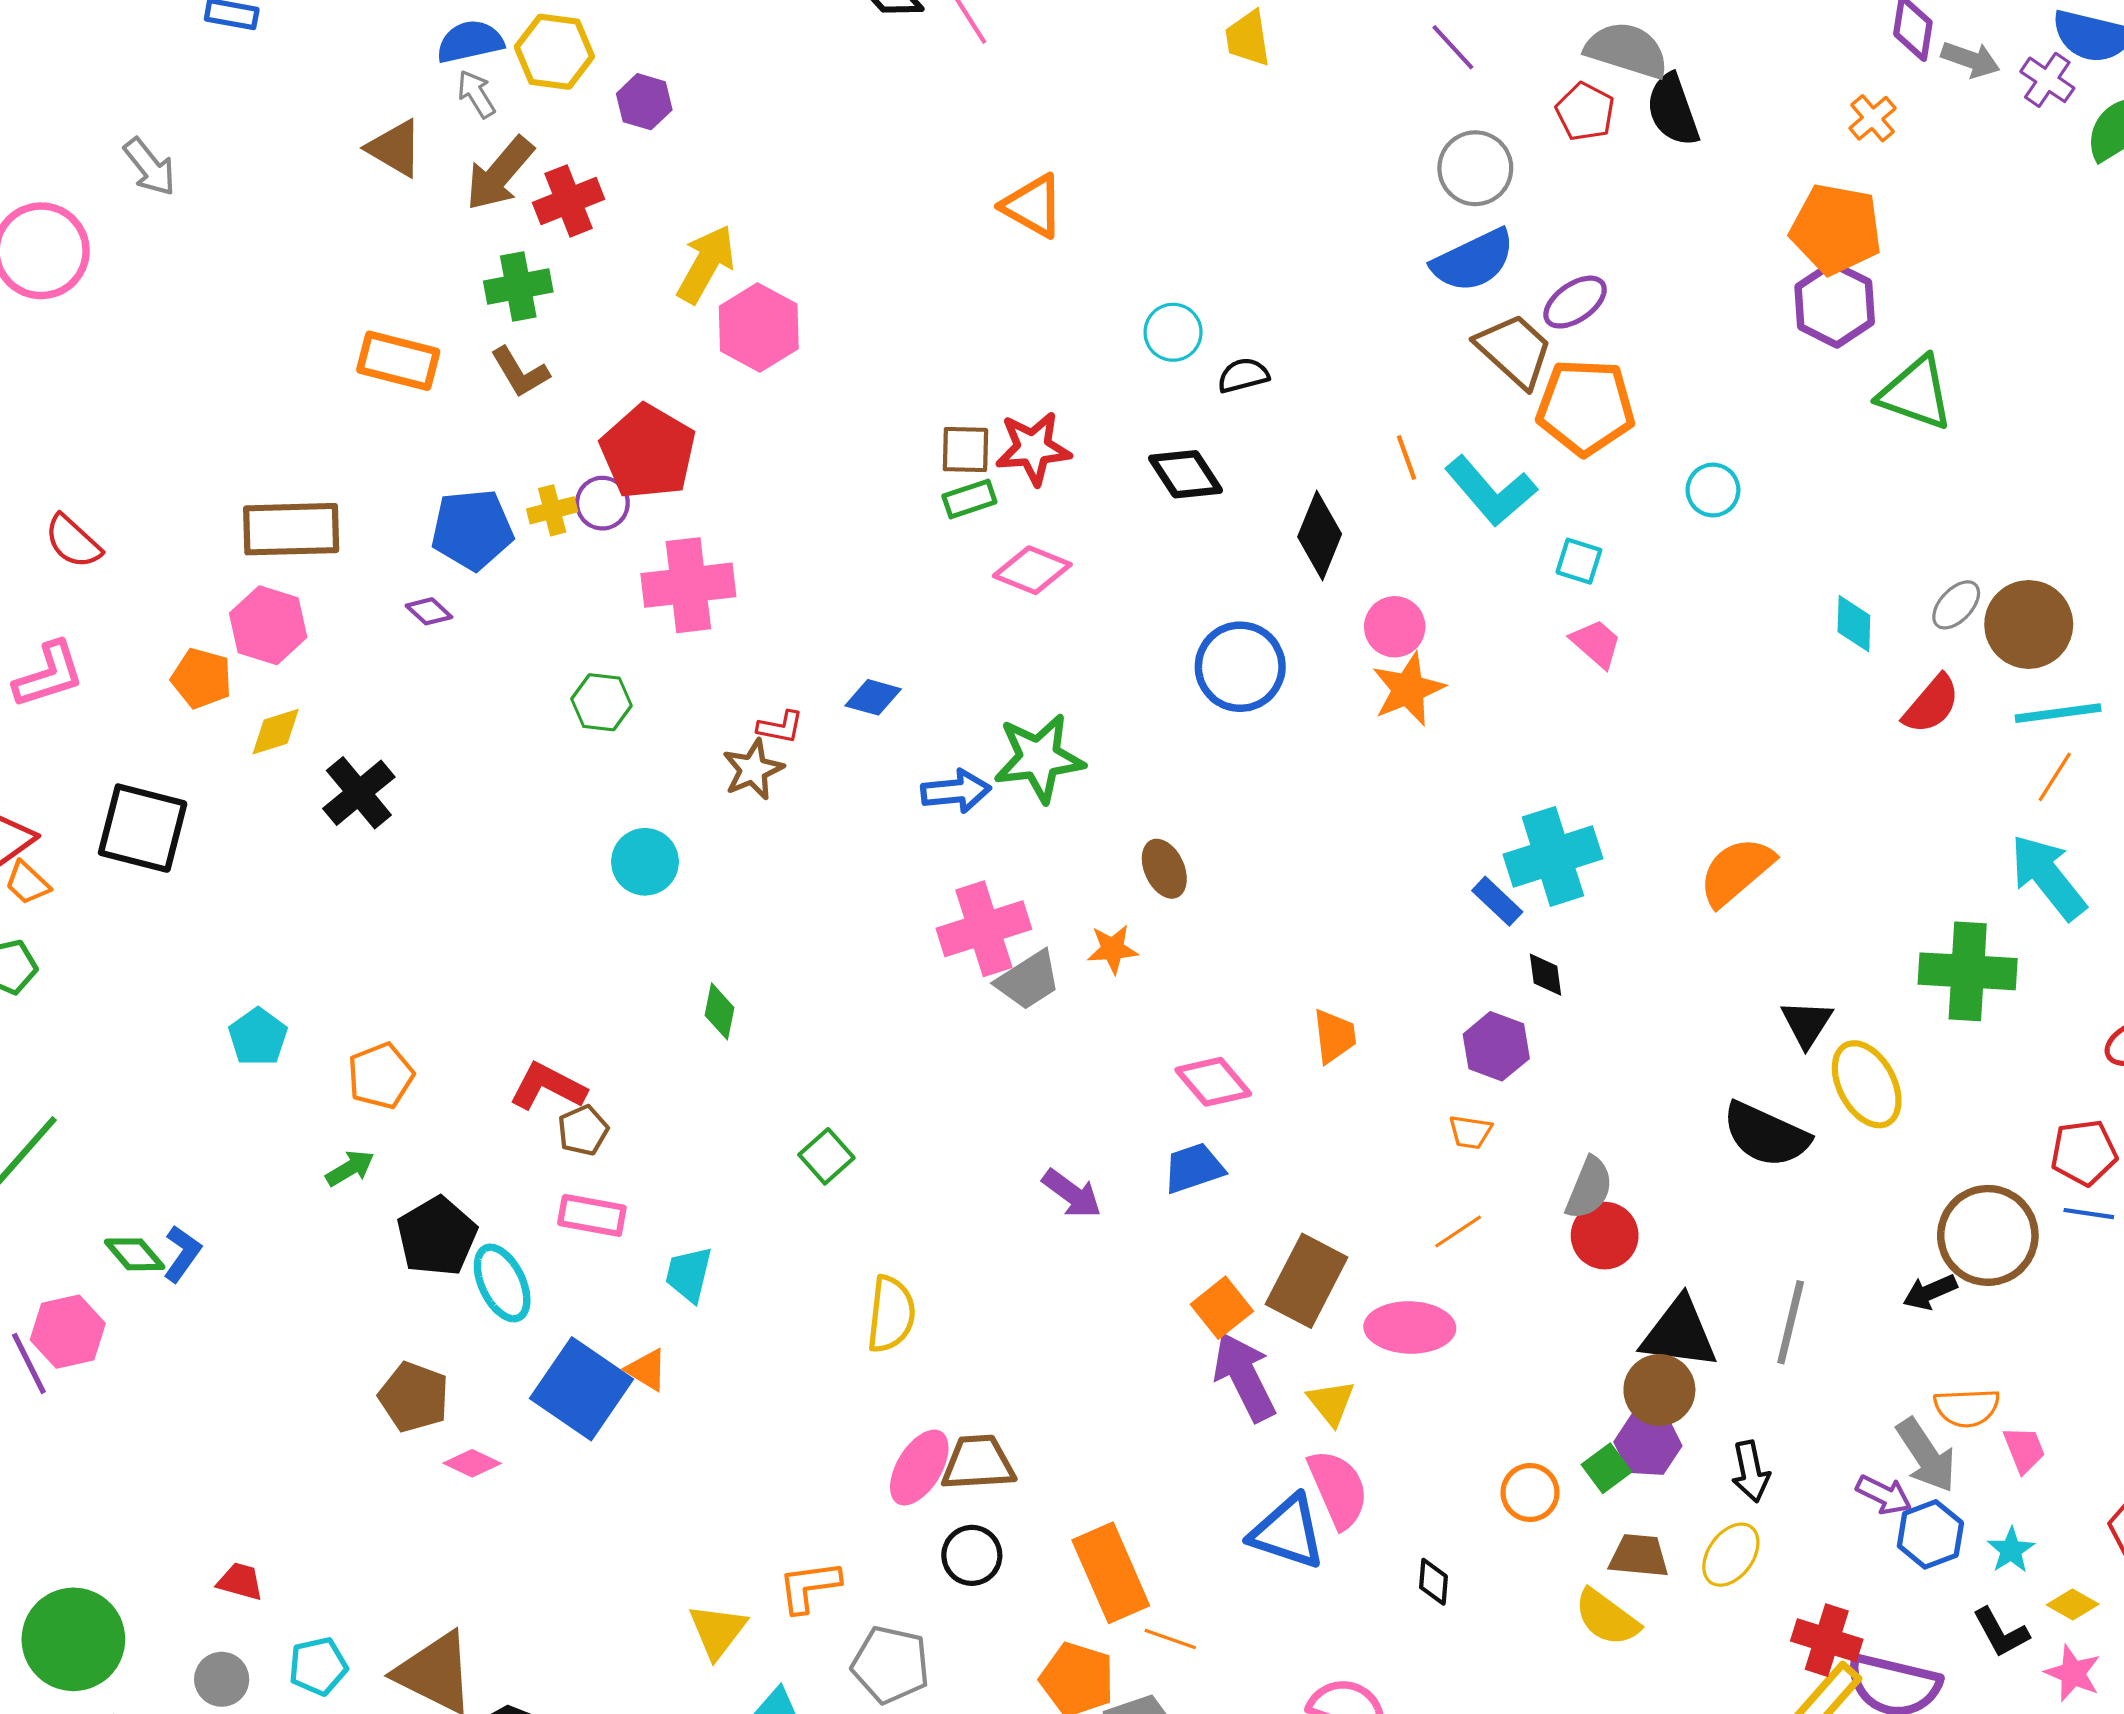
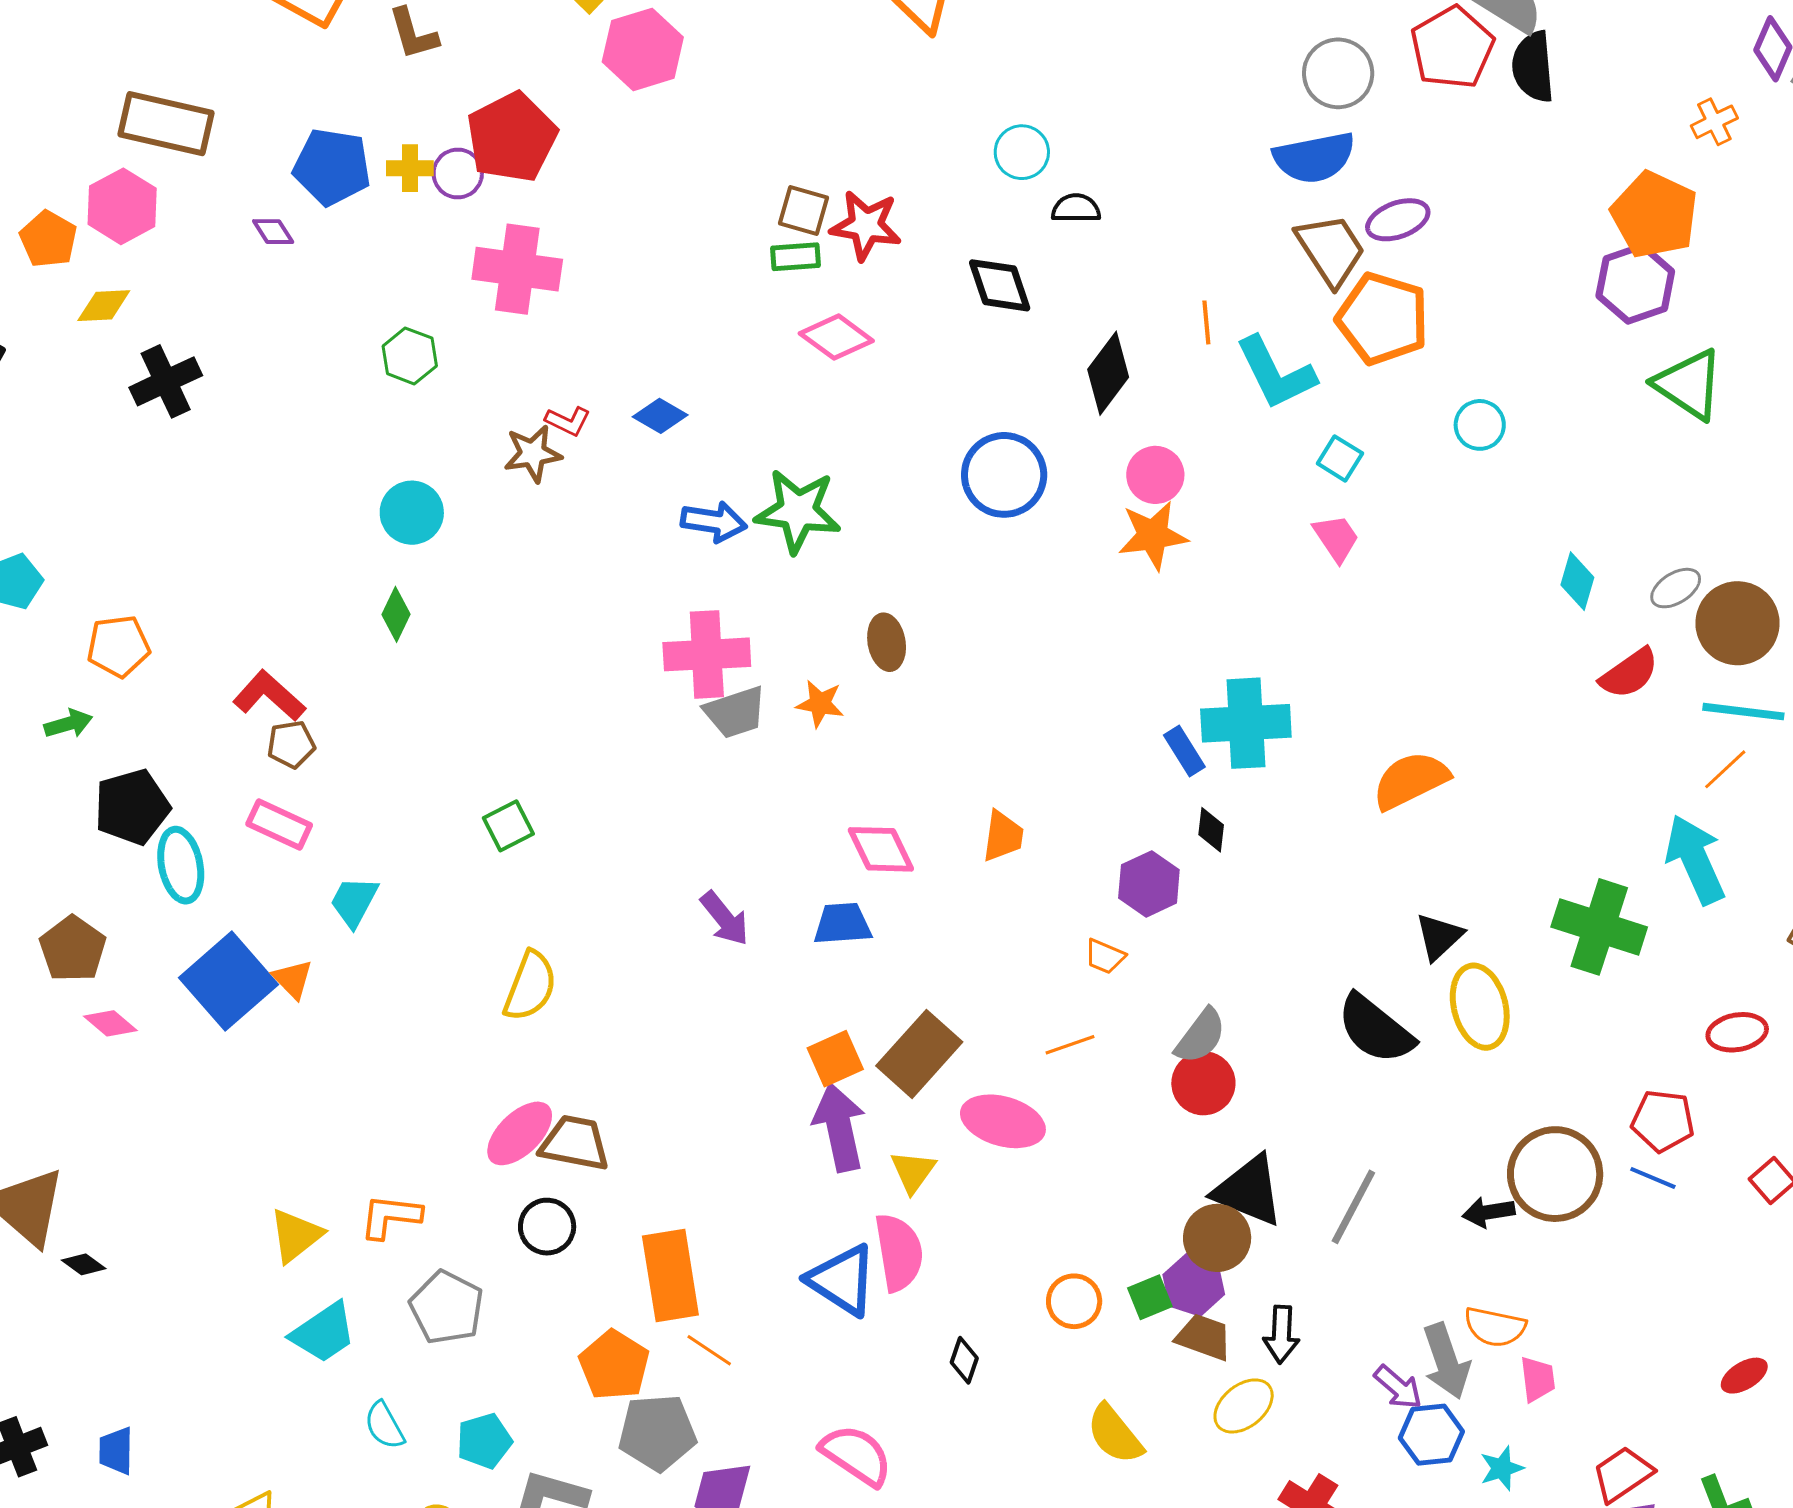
red pentagon: (1585, 112) -> (1452, 48), size x1.5
green diamond: (720, 1011) -> (396, 614), moved
brown trapezoid: (1639, 1556) -> (1204, 1337), moved

